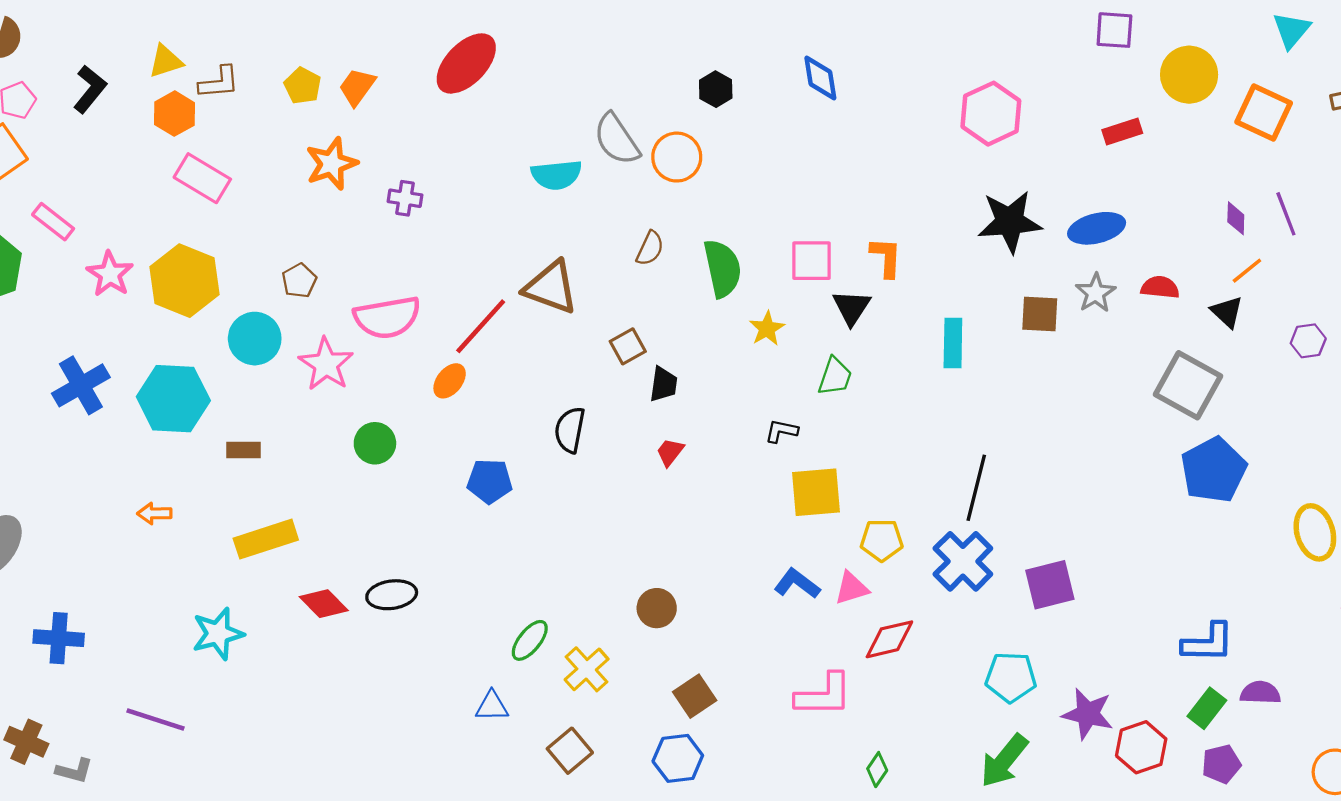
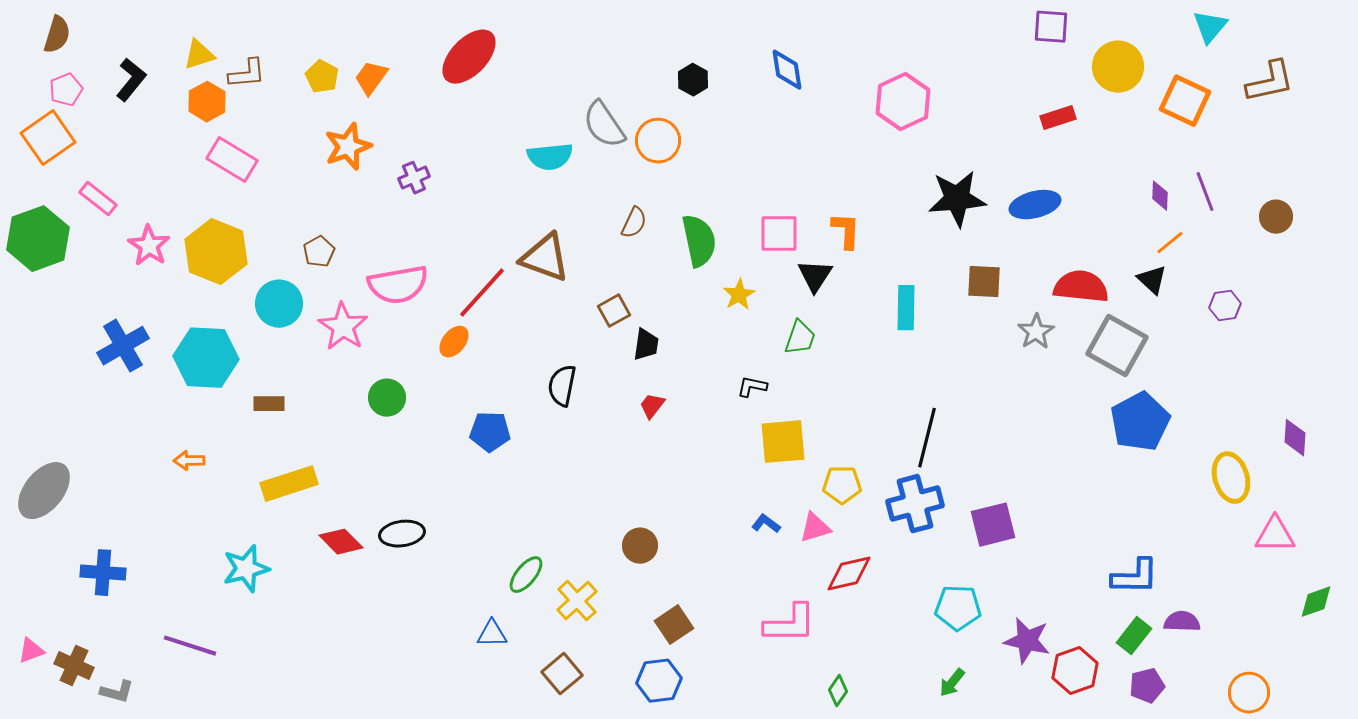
pink hexagon: (991, 114) -> (903, 102), moved
purple cross: (405, 198) -> (414, 178), turned -32
red semicircle: (1160, 287) -> (1081, 287), moved, size x1.6
gray star: (1095, 293) -> (1036, 332), moved
blue cross: (963, 561) -> (915, 504), turned 30
blue L-shape: (797, 584) -> (766, 524), size x0.7
green arrow: (1004, 761) -> (952, 683), size x0.6

